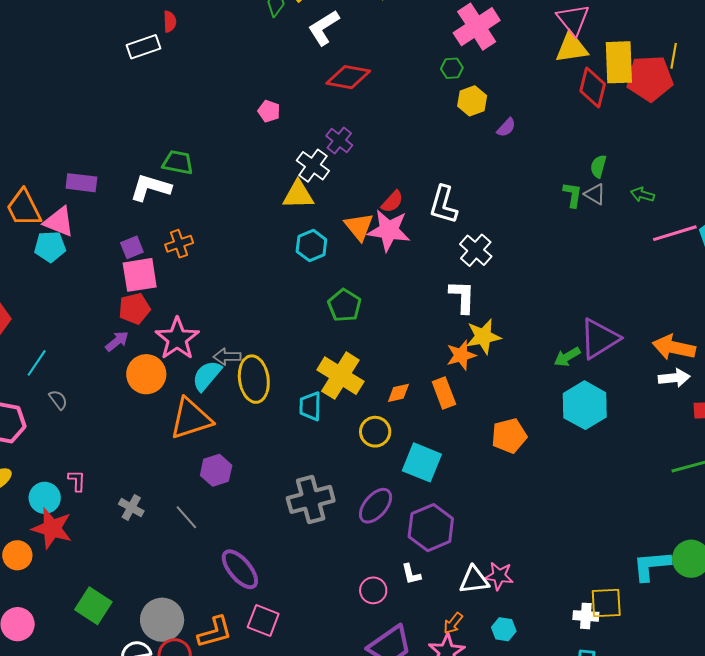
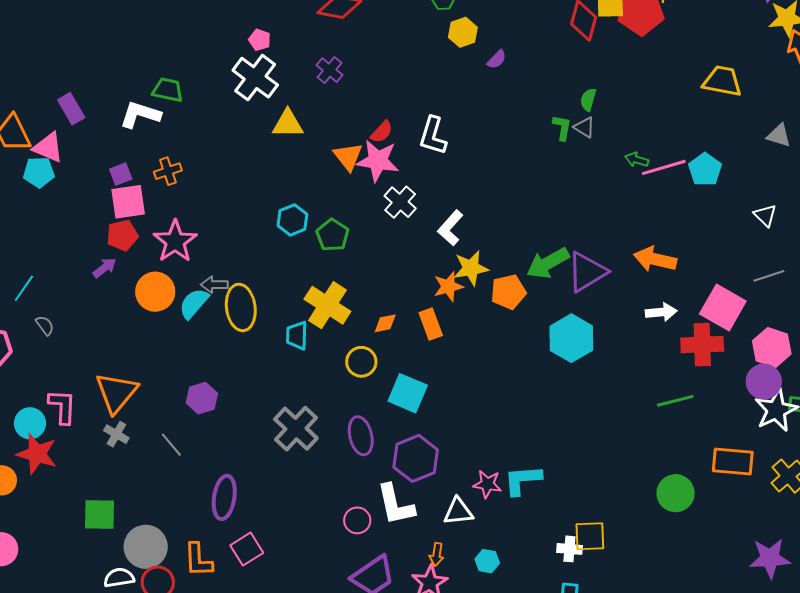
white cross: (313, 166) -> (255, 78), moved, size x1.4
purple rectangle: (81, 183) -> (71, 109), turned 52
green arrow: (642, 195) -> (637, 160), moved
cyan hexagon: (311, 245) -> (292, 220), moved
white cross: (476, 250) -> (400, 202), moved
white L-shape: (462, 297) -> (450, 228), turned -141
pink star: (177, 339) -> (175, 241), moved
orange arrow: (674, 347) -> (655, 259), moved
green arrow: (567, 357) -> (548, 263), moved, size x1.6
orange circle: (146, 374) -> (155, 292), moved
orange triangle: (191, 419) -> (116, 393), moved, turned -33
orange pentagon: (509, 436) -> (508, 292), moved
pink L-shape: (77, 481) -> (62, 407), size x1.6
gray cross: (311, 499) -> (296, 429), turned -33
purple ellipse: (376, 506) -> (361, 436), turned -54
cyan L-shape: (652, 566) -> (523, 480), moved
purple ellipse: (240, 569) -> (224, 497), turned 48
white L-shape: (411, 574) -> (395, 505), size x2.0
pink star: (499, 576) -> (487, 484), moved
green square: (93, 606) -> (99, 514), moved, turned -33
pink square: (263, 621) -> (247, 549), turned 36
orange arrow: (453, 623) -> (437, 554), turned -30
orange L-shape: (215, 632) -> (198, 560), turned 102

